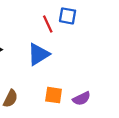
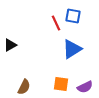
blue triangle: (38, 54) -> (72, 49), moved

